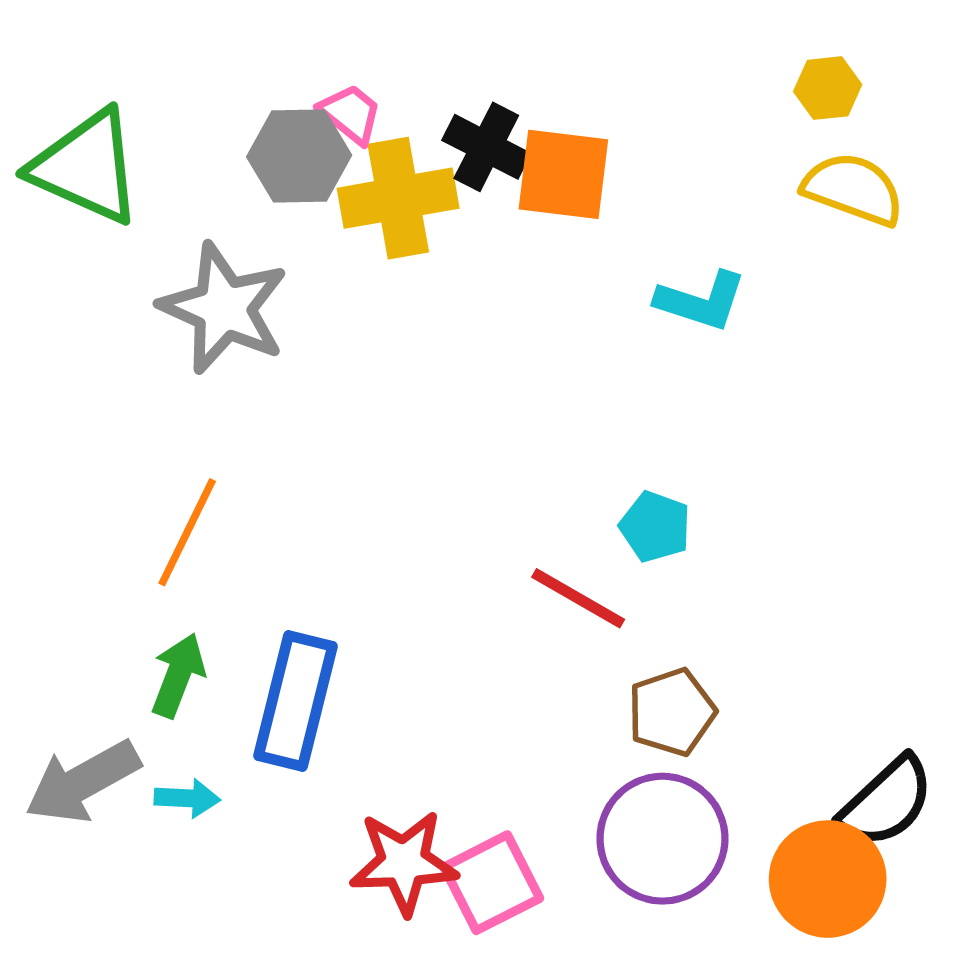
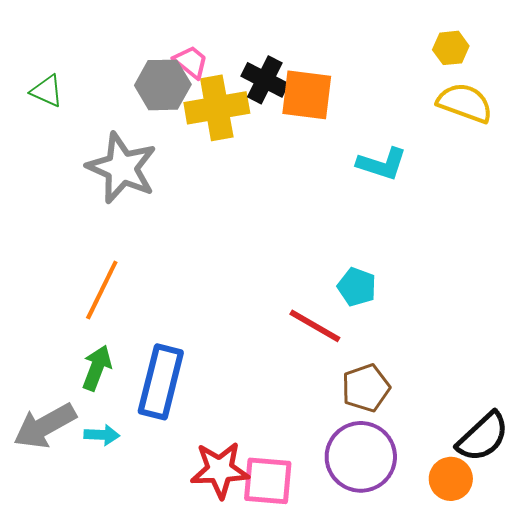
green triangle: (86, 167) -> (47, 91), size x0.5
orange circle: (828, 879) -> (451, 479), size x0.7
pink square: (492, 883) -> (268, 481), turned 32

